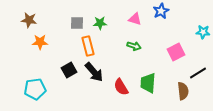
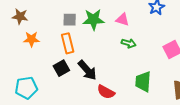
pink triangle: (135, 19) -> (122, 20), moved
green star: (100, 23) -> (93, 20), size x1.5
orange rectangle: (88, 46) -> (68, 43), moved
red semicircle: (121, 87) -> (106, 92), moved, turned -30

